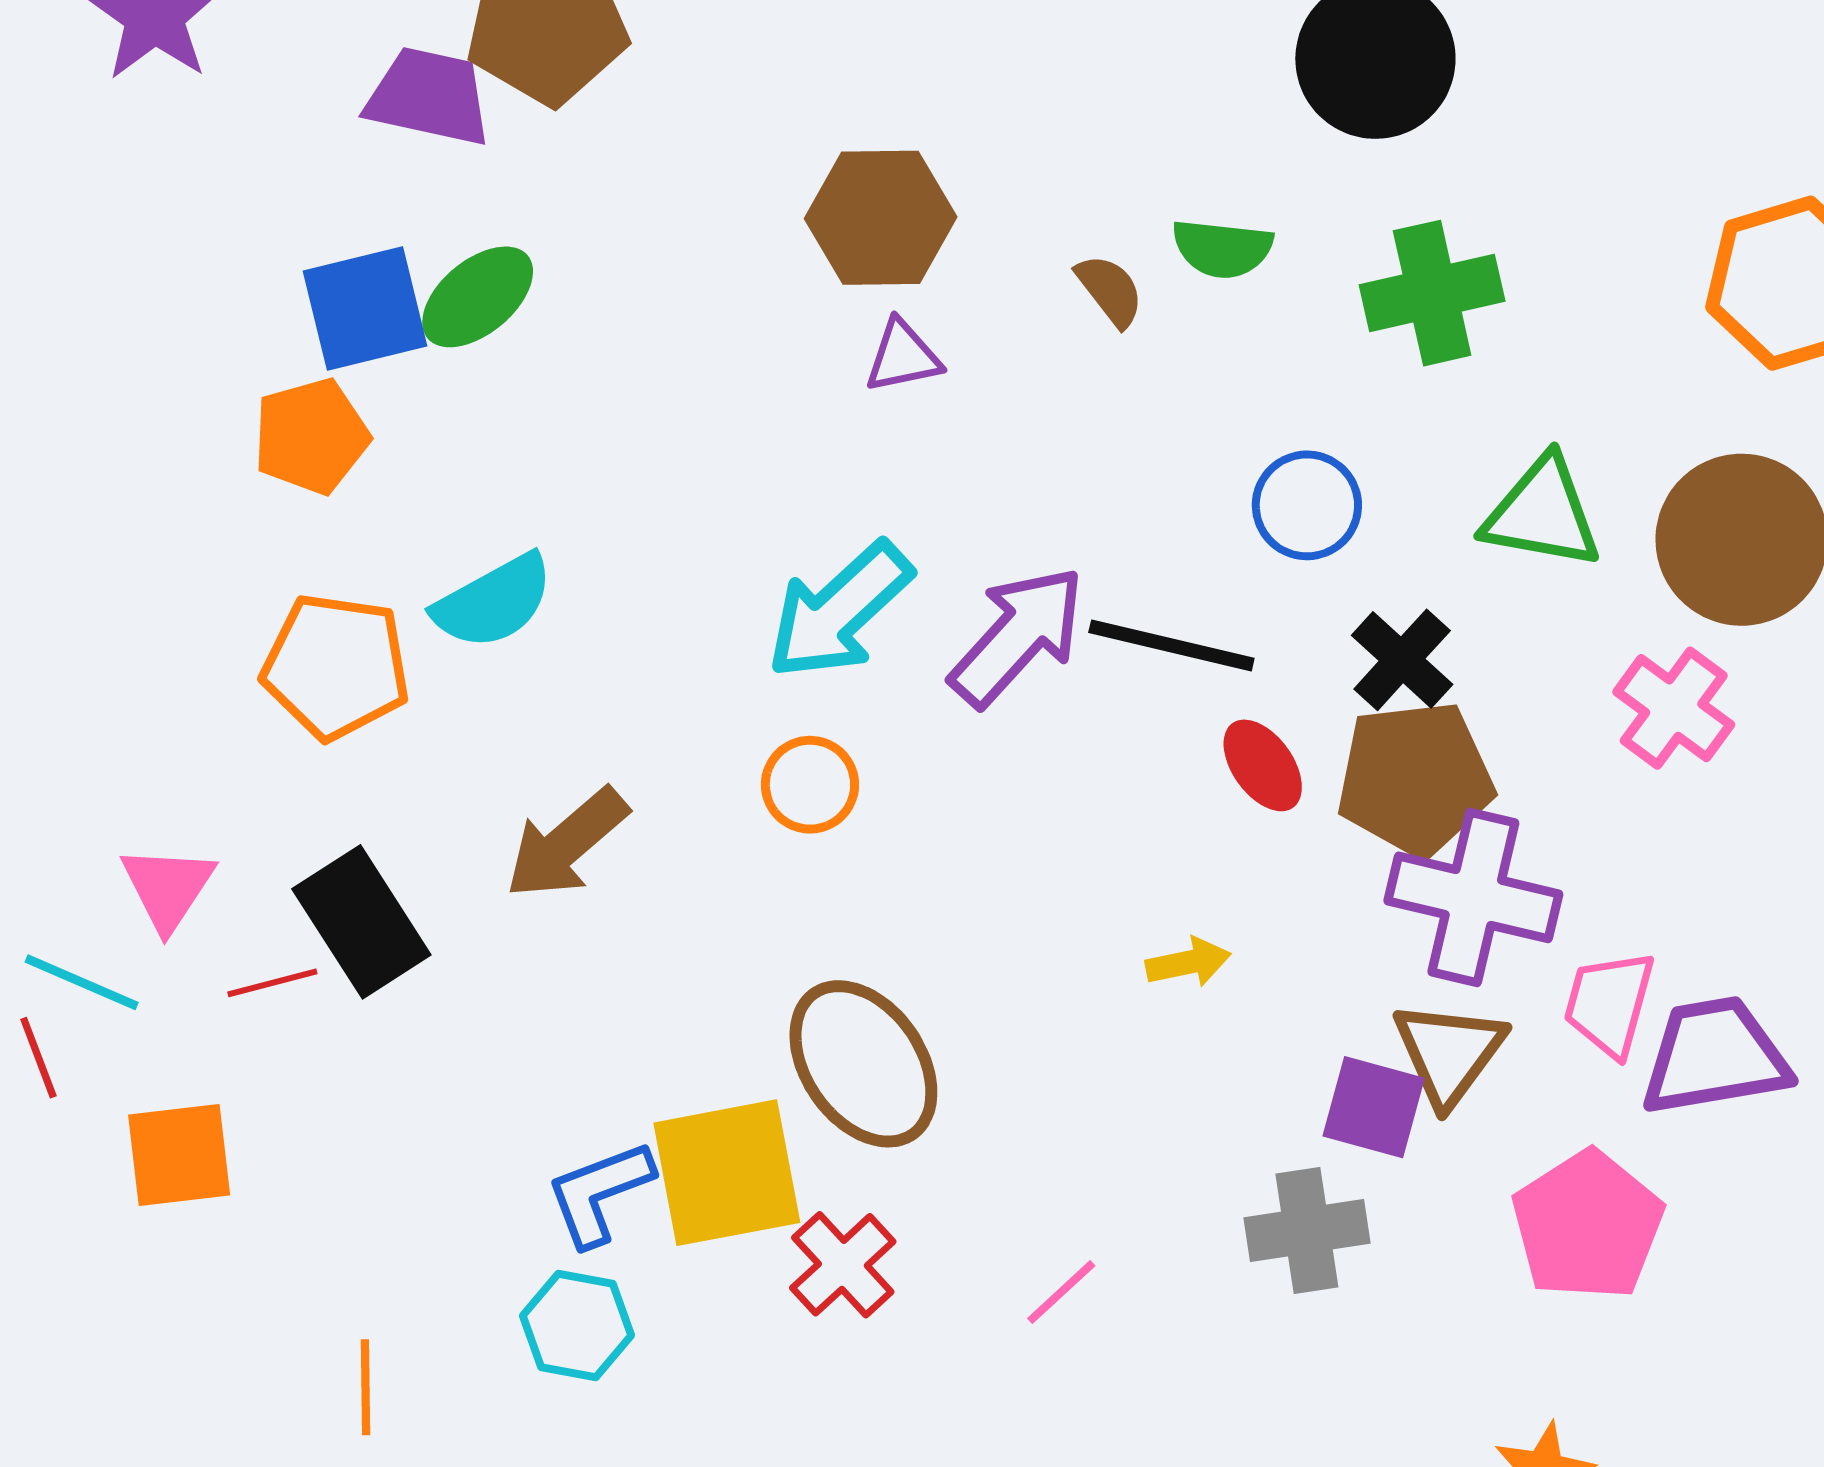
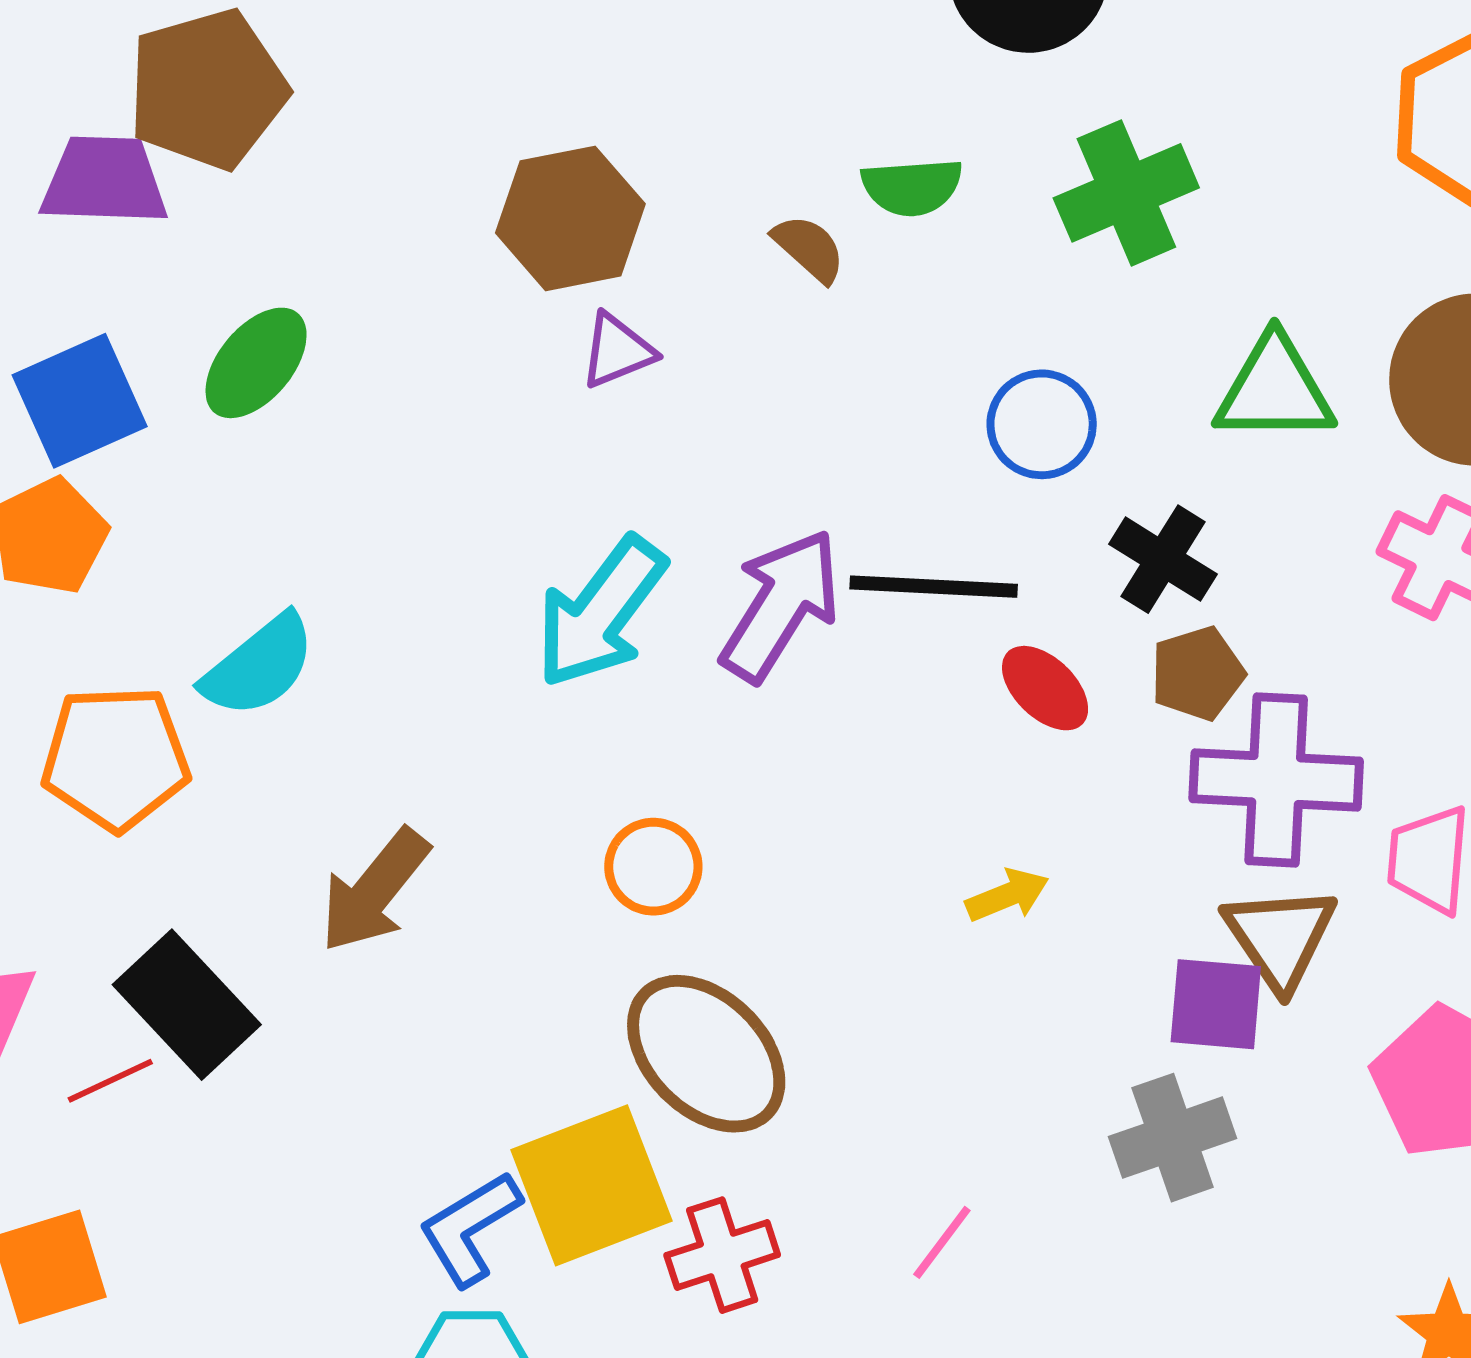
green ellipse: (478, 297) -> (256, 363), moved
brown pentagon: (1415, 779) -> (1197, 673), size x0.6
orange circle: (810, 785) -> (653, 867), moved
red cross: (843, 1265) -> (722, 1255), turned 35

